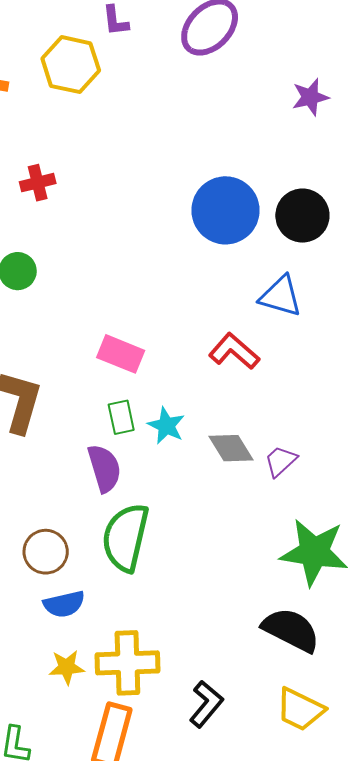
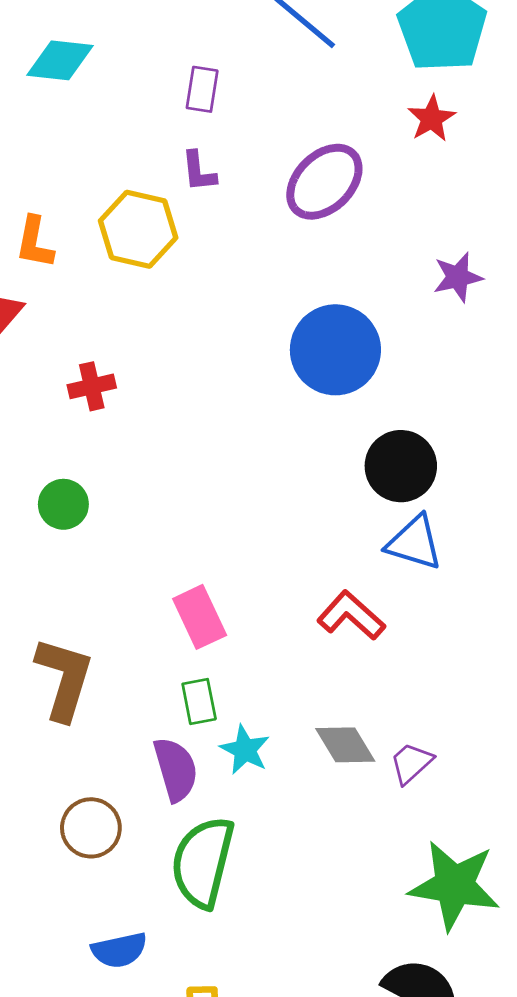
blue circle: (225, 210) -> (335, 350), moved
black circle: (302, 216) -> (401, 466), moved
pink rectangle: (121, 354) -> (200, 617), turned 42
cyan star: (166, 426) -> (245, 750), moved
brown circle: (46, 552) -> (91, 828), moved

